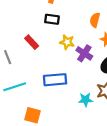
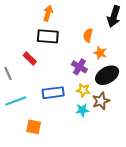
black rectangle: (52, 19) -> (48, 36), size x1.5
yellow star: (67, 42) -> (83, 90), moved

